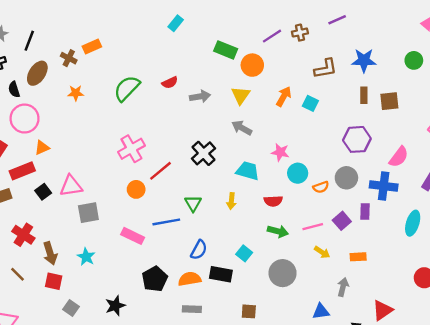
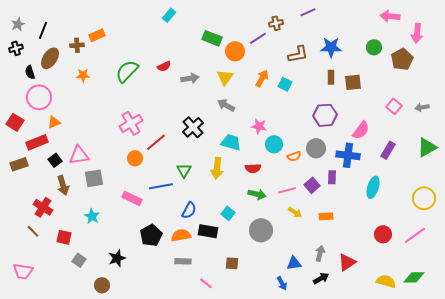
purple line: (272, 36) -> (258, 38), moved
brown cross: (69, 58) -> (77, 45), turned -32
yellow arrow: (231, 201) -> (217, 168), size x1.5
red cross: (23, 235) -> (43, 207), moved
brown arrow: (50, 253) -> (63, 185), moved
gray arrow: (343, 287) -> (320, 253), moved

